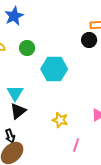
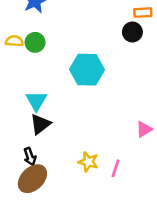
green circle: (27, 48) -> (35, 42), moved
yellow star: (60, 120) -> (88, 162), moved

